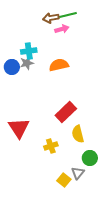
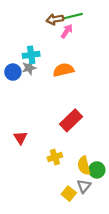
pink arrow: (62, 29) -> (67, 31), turned -40
red triangle: (19, 128) -> (20, 138), size x0.6
yellow semicircle: (78, 134) -> (84, 166), moved

